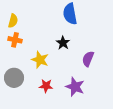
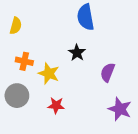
orange cross: (15, 40) -> (24, 61), moved
purple star: (75, 87) -> (120, 109), moved

